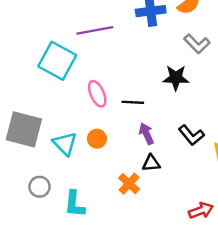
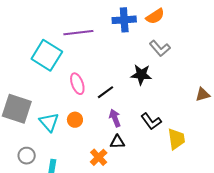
black line: (133, 102) -> (105, 92), turned -42

